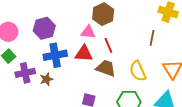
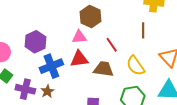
red line: (108, 45) -> (112, 45), moved
purple cross: (25, 73) -> (25, 89), turned 36

